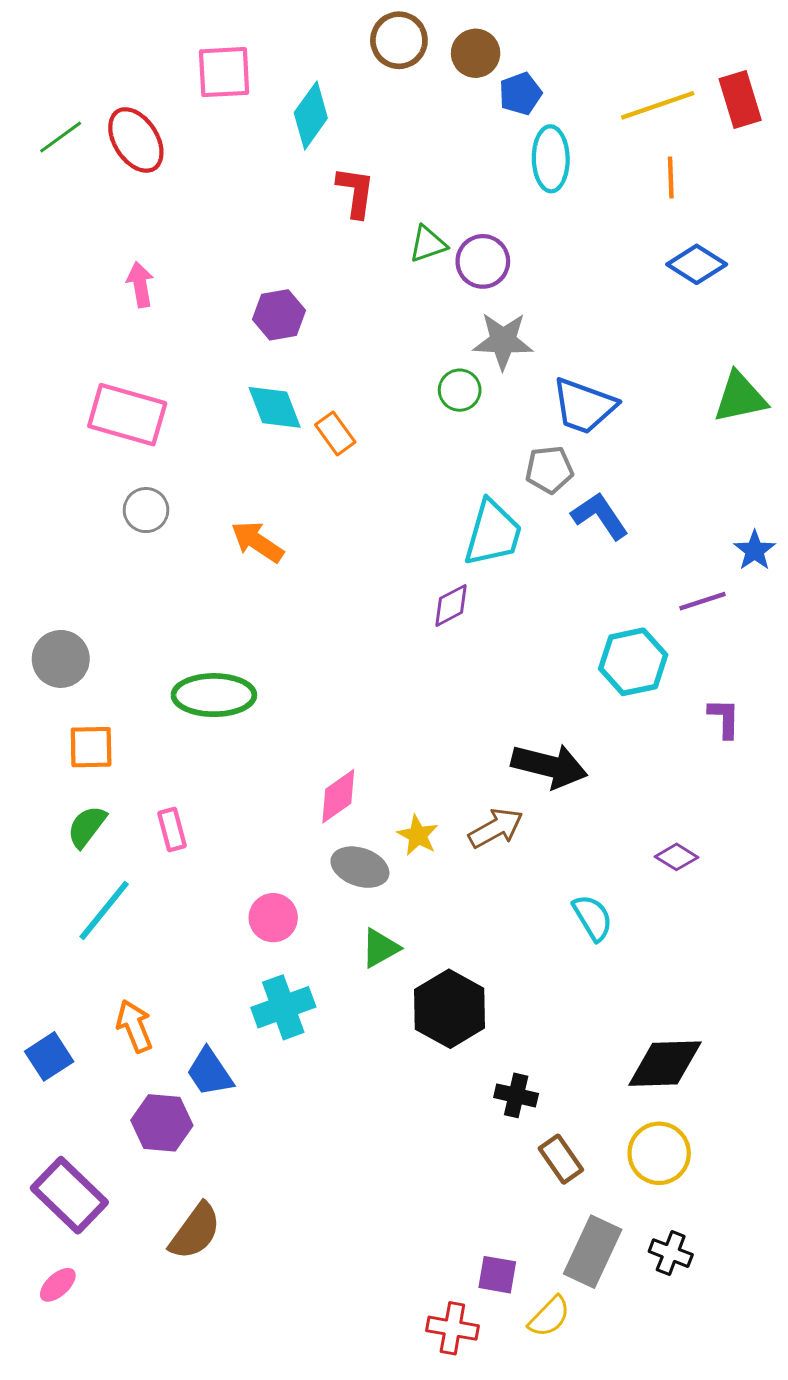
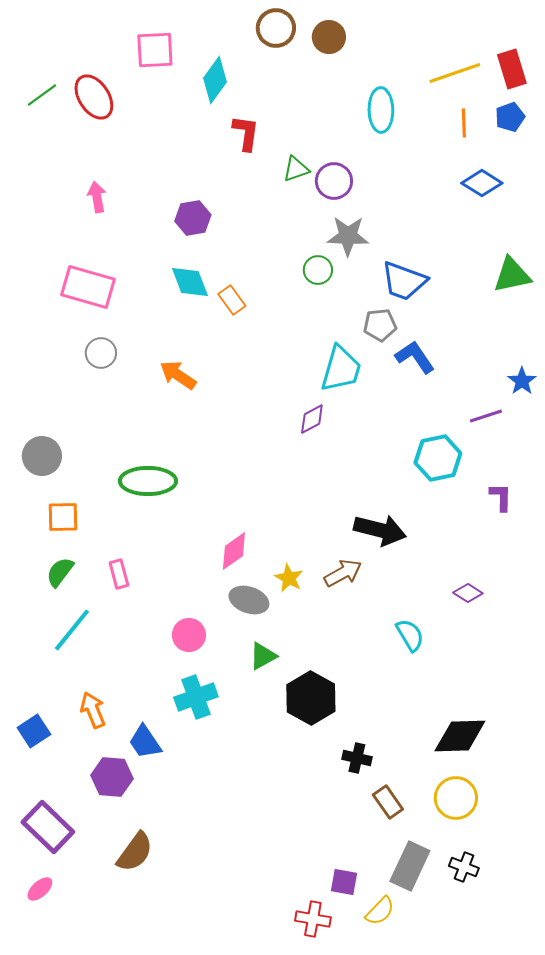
blue pentagon: (520, 94) -> (510, 117), moved

